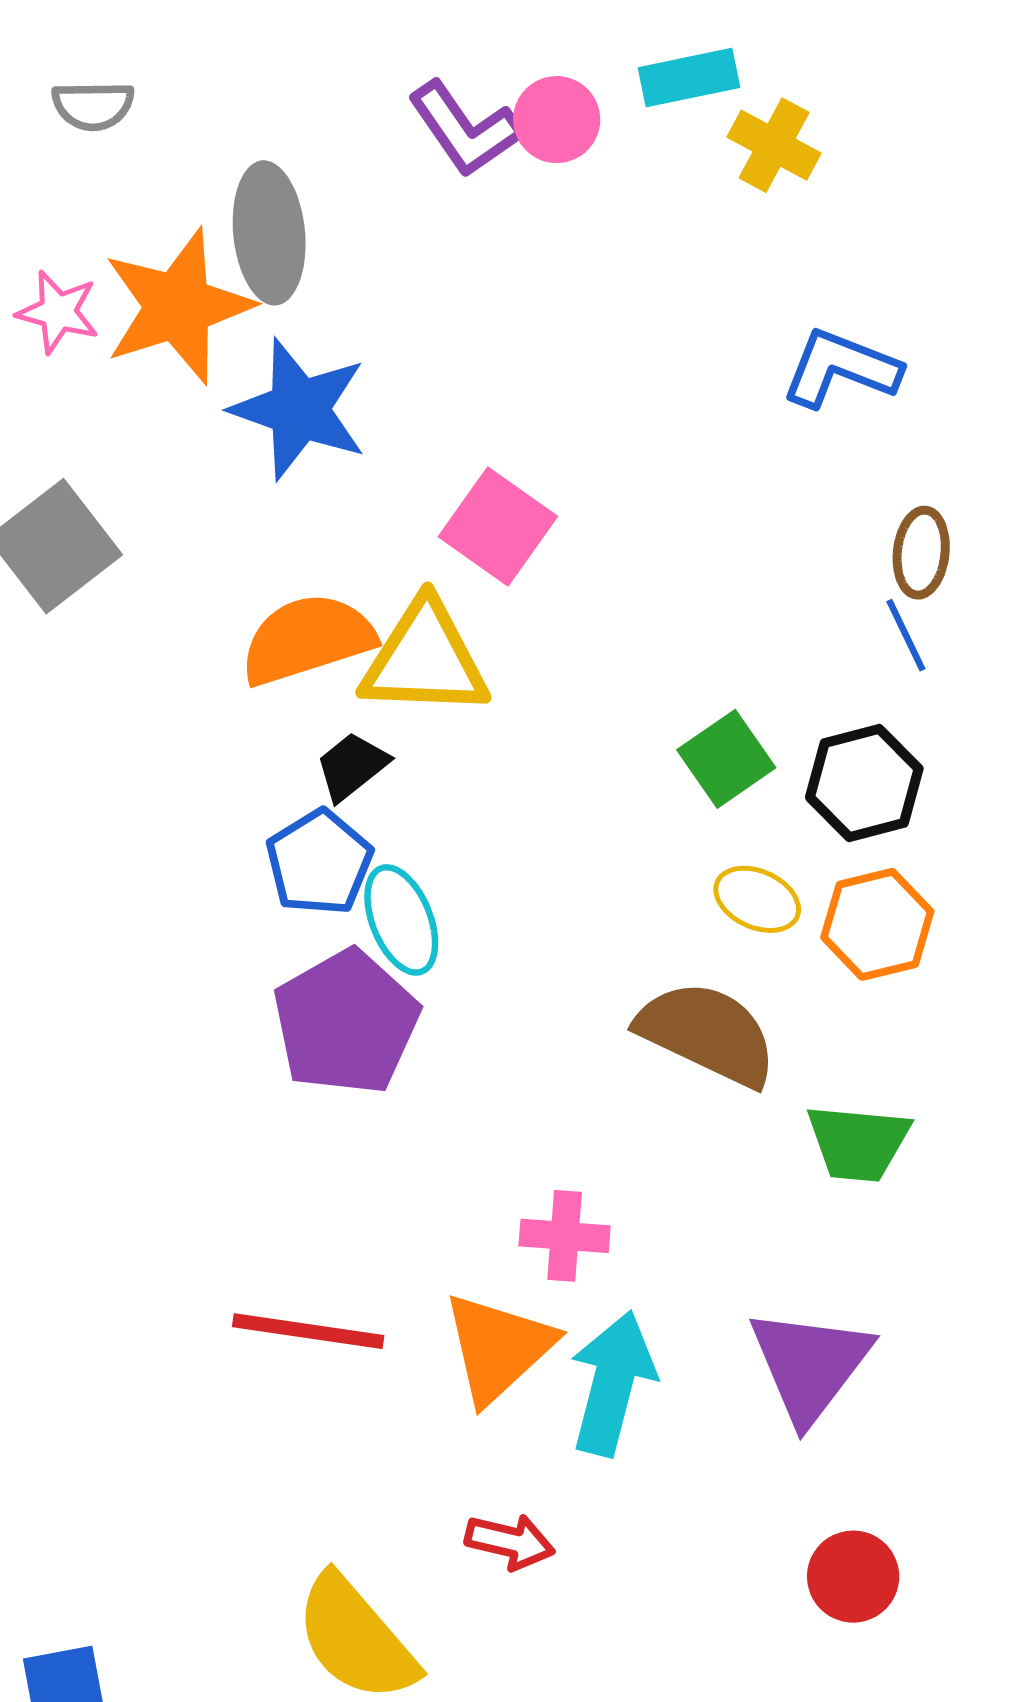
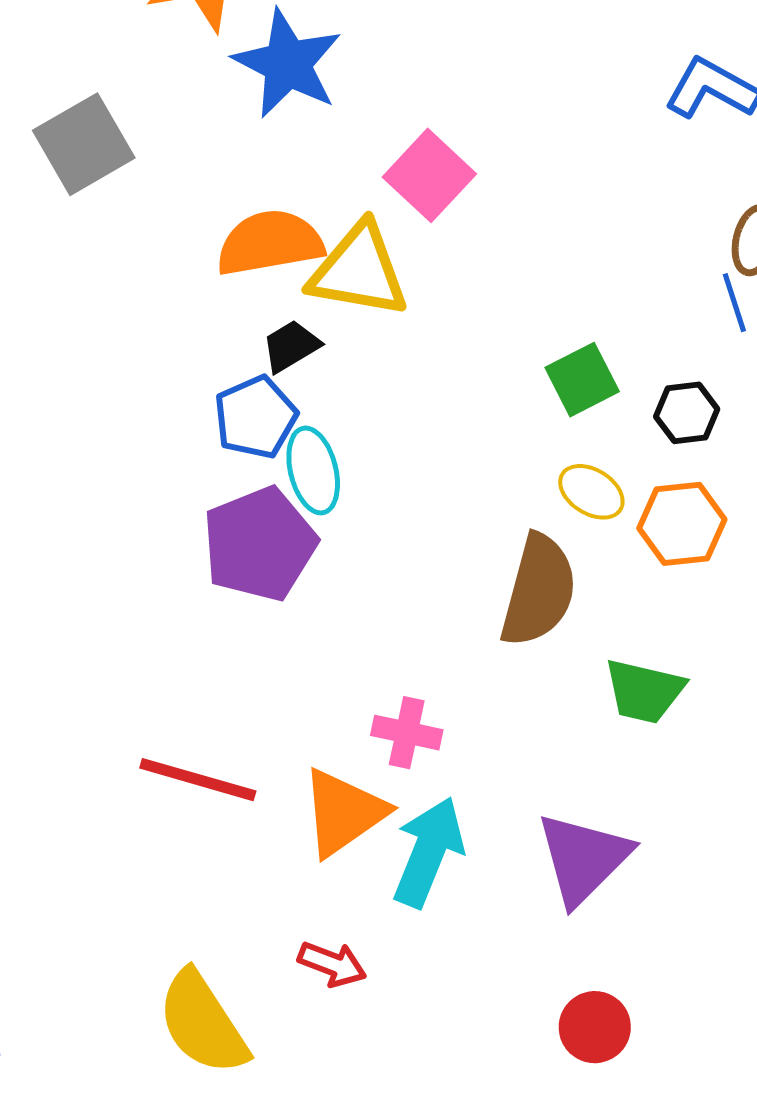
black hexagon: (864, 783) -> (687, 413), size x0.7
brown semicircle: (707, 1033) -> (539, 591), turned 72

